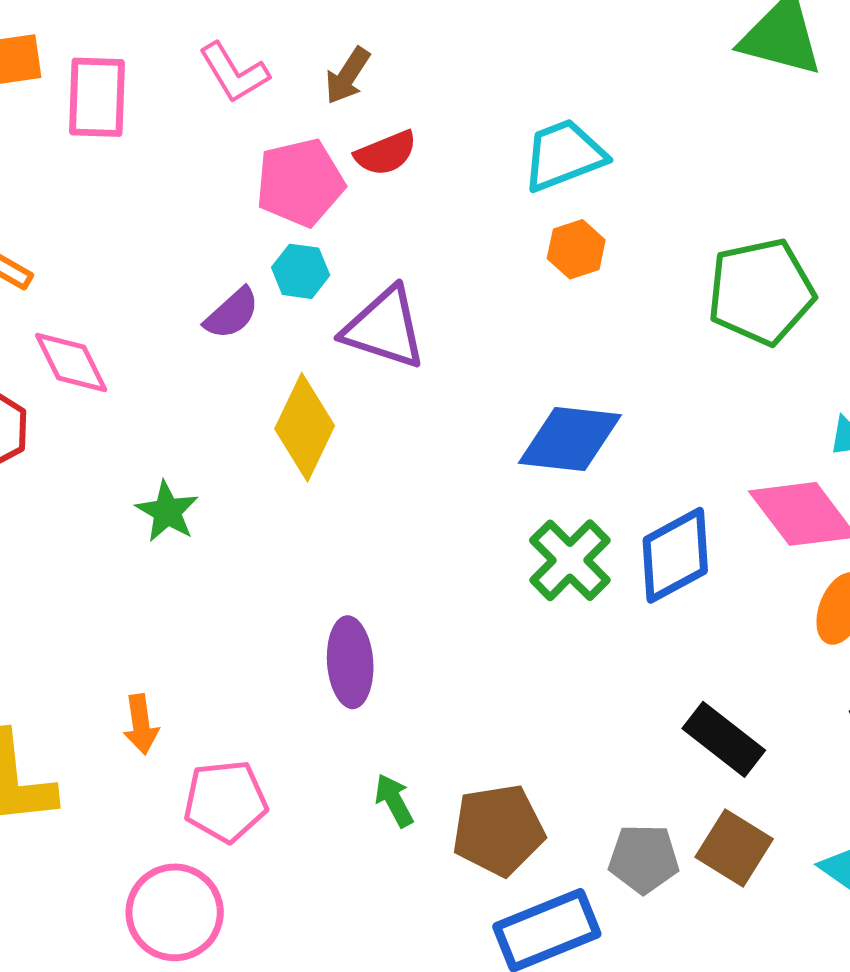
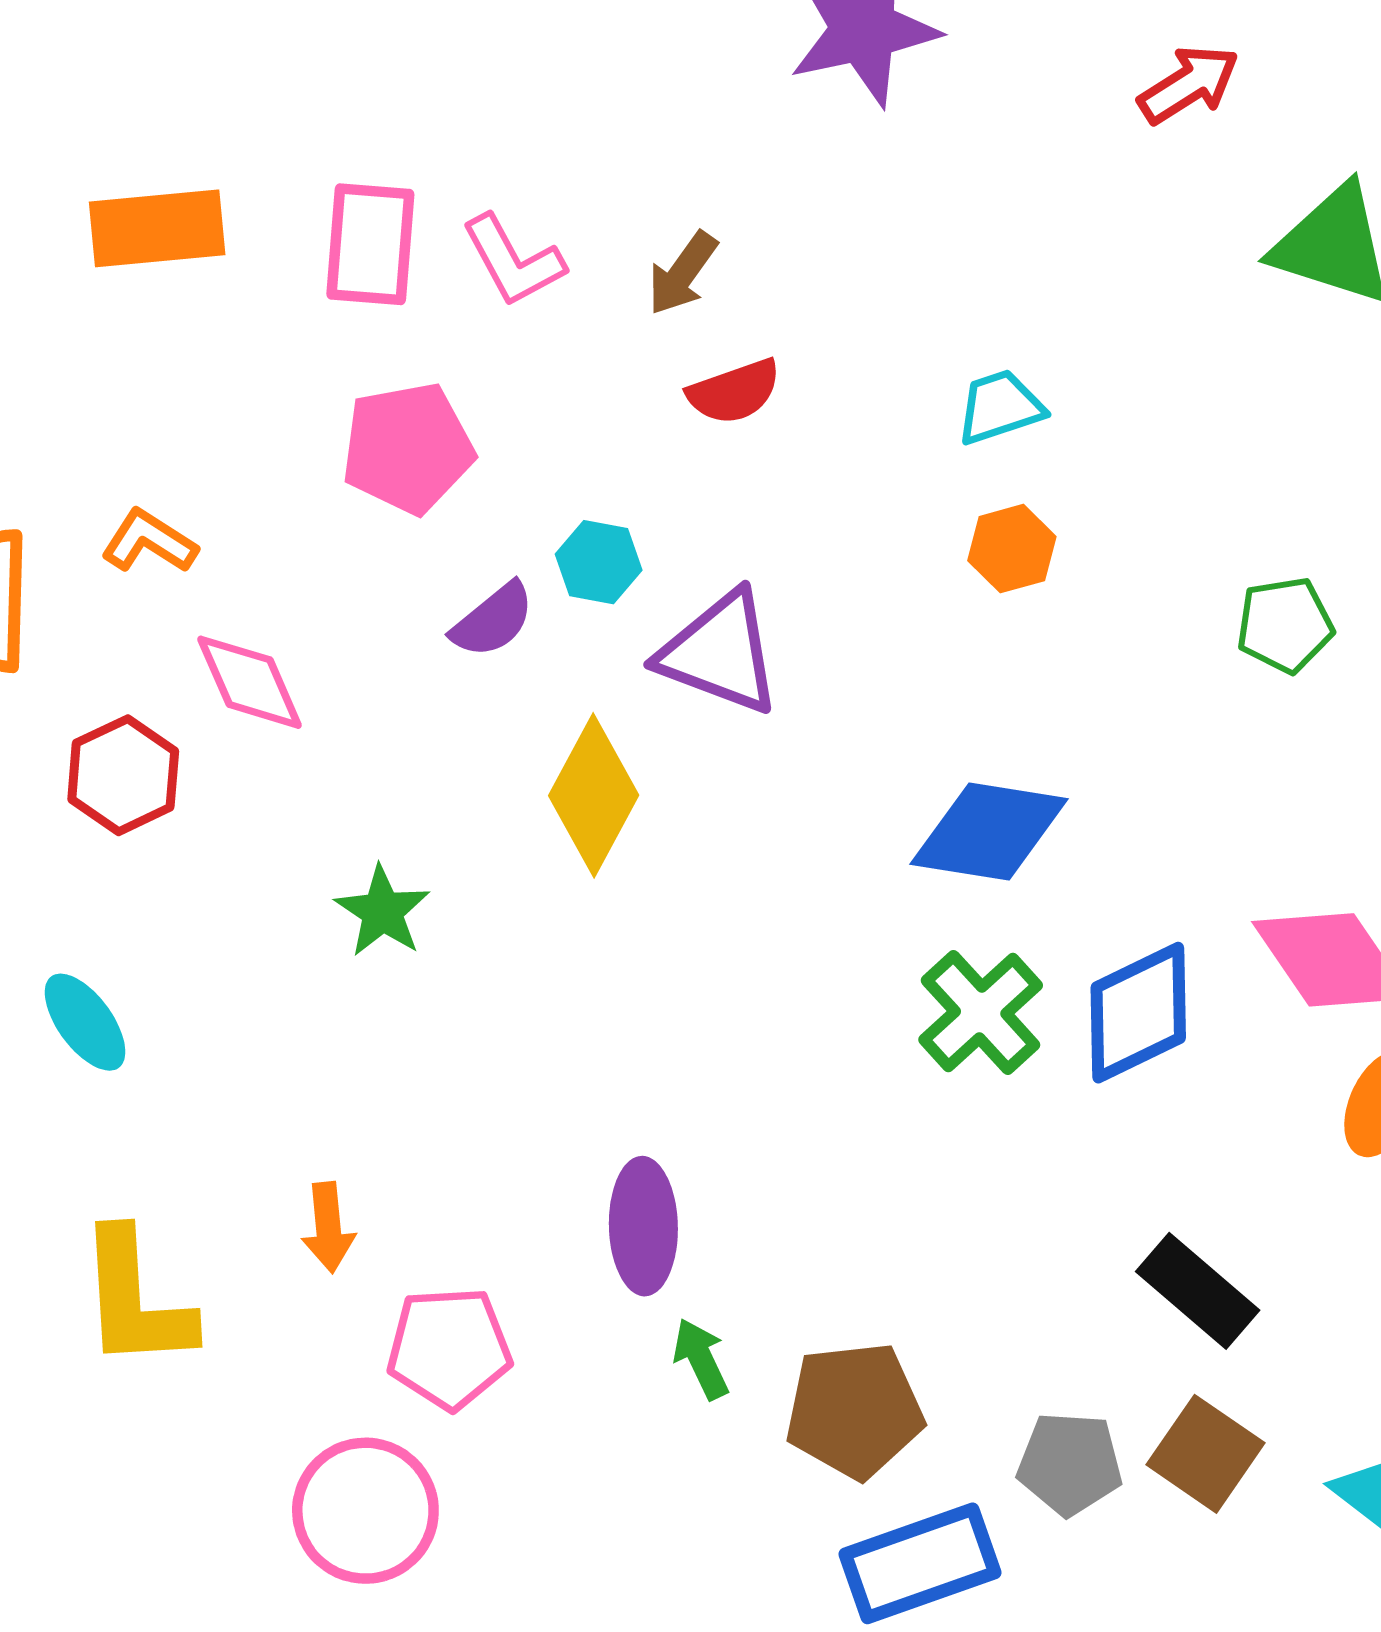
pink rectangle: (97, 97) -> (370, 244), moved
cyan trapezoid: (564, 155) -> (1000, 407), size x0.7
pink pentagon: (300, 182) -> (408, 448), moved
green pentagon: (761, 292) -> (1285, 625), size x0.6
purple ellipse: (350, 662) -> (643, 1226), moved

